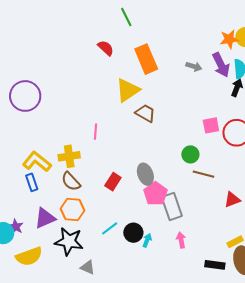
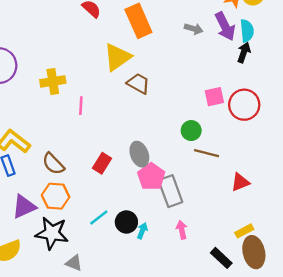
yellow cross: (69, 156) -> (53, 81), moved
black rectangle: (215, 265) -> (221, 258), turned 36

